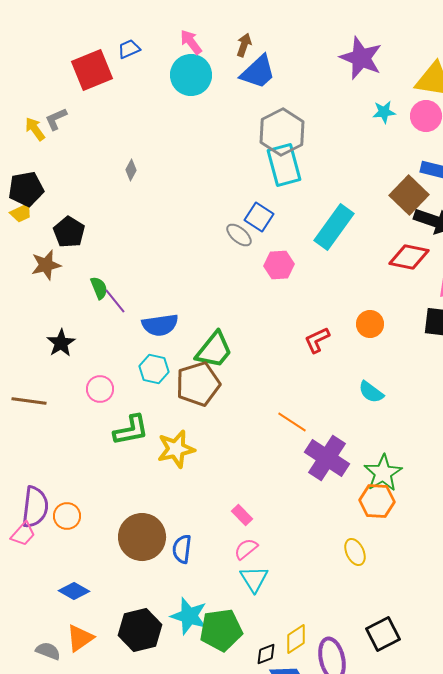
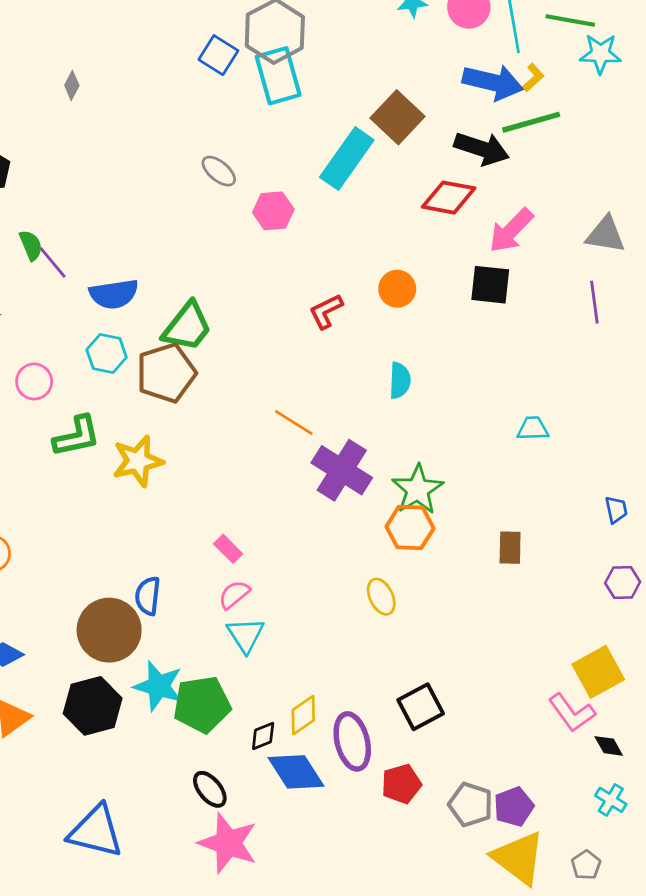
brown square: (409, 195) -> (397, 117), moved
blue square: (259, 217) -> (218, 55), moved
cyan semicircle: (371, 392) -> (400, 380), turned -124
brown circle: (142, 537) -> (109, 630), moved

